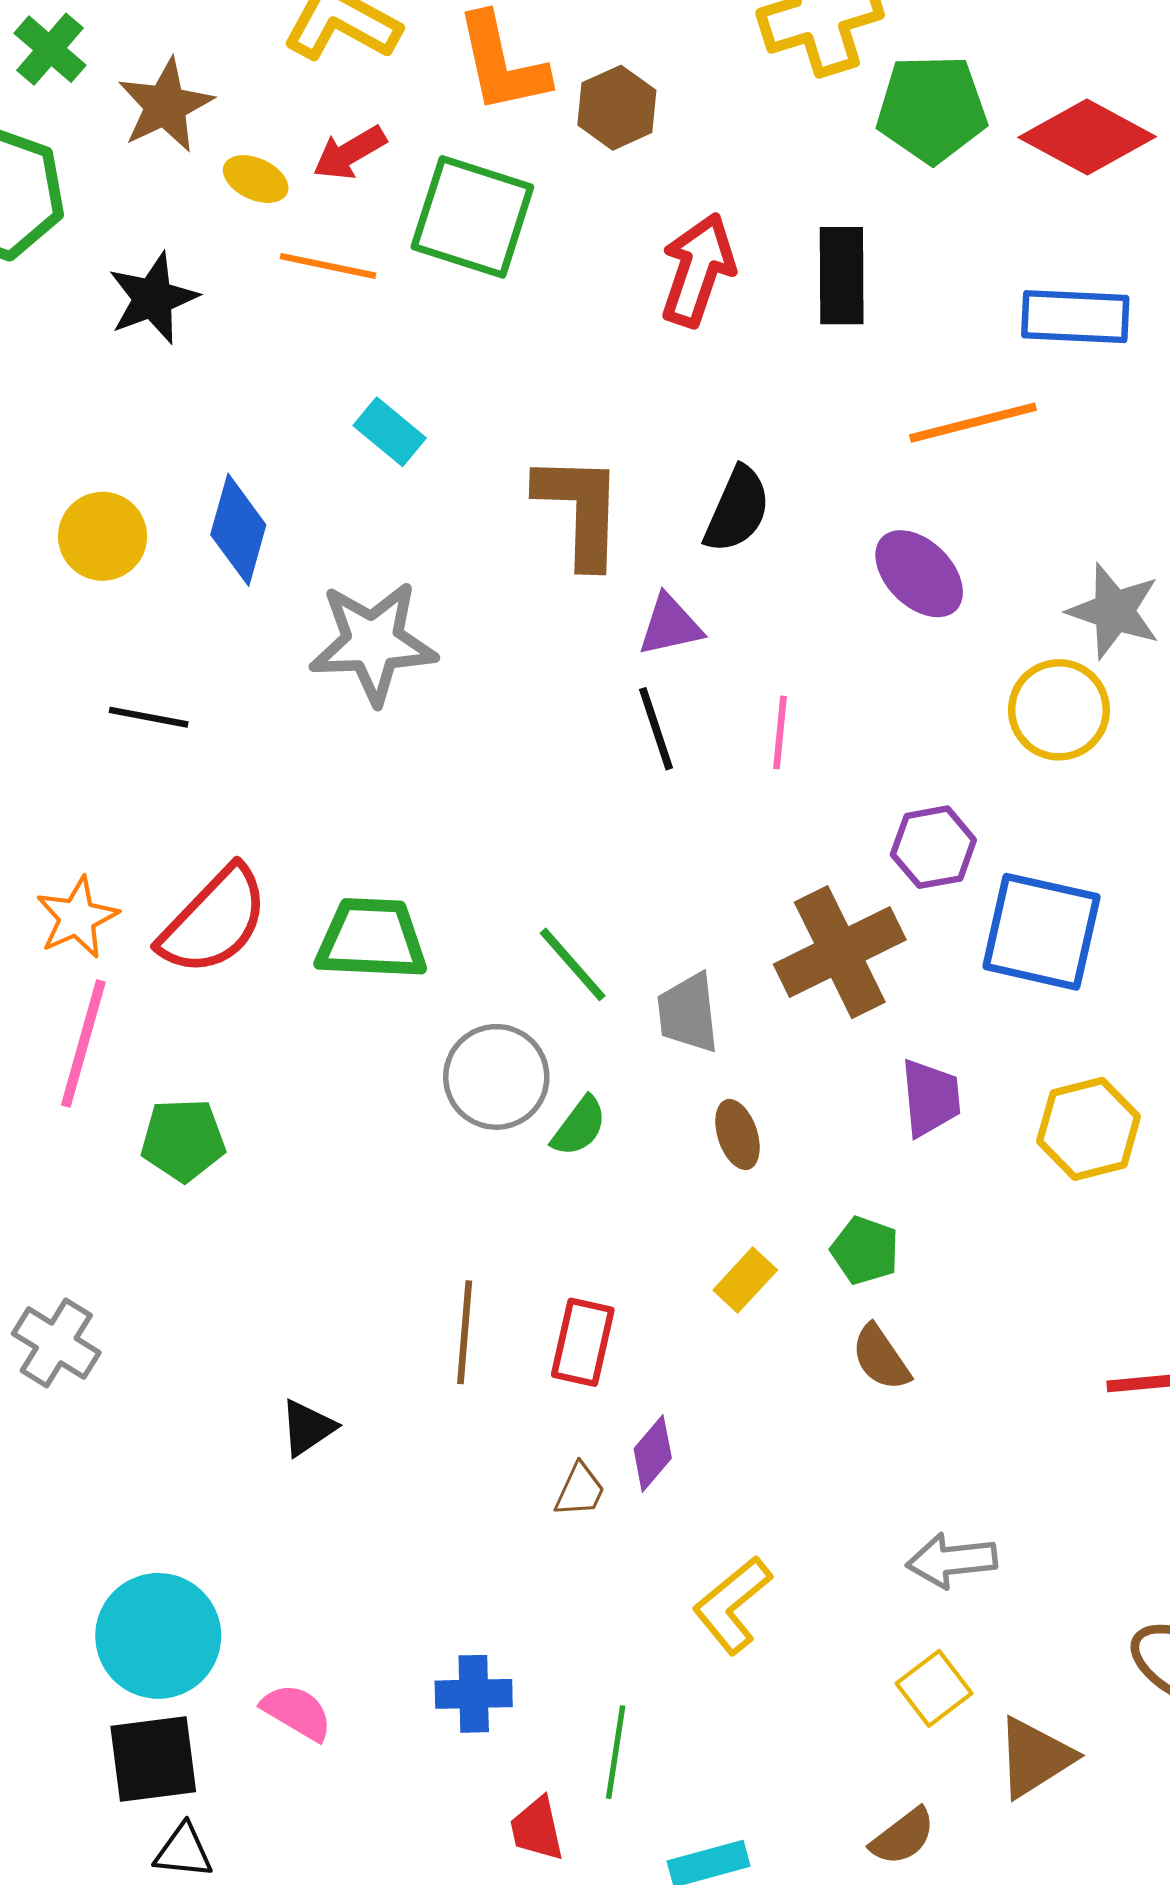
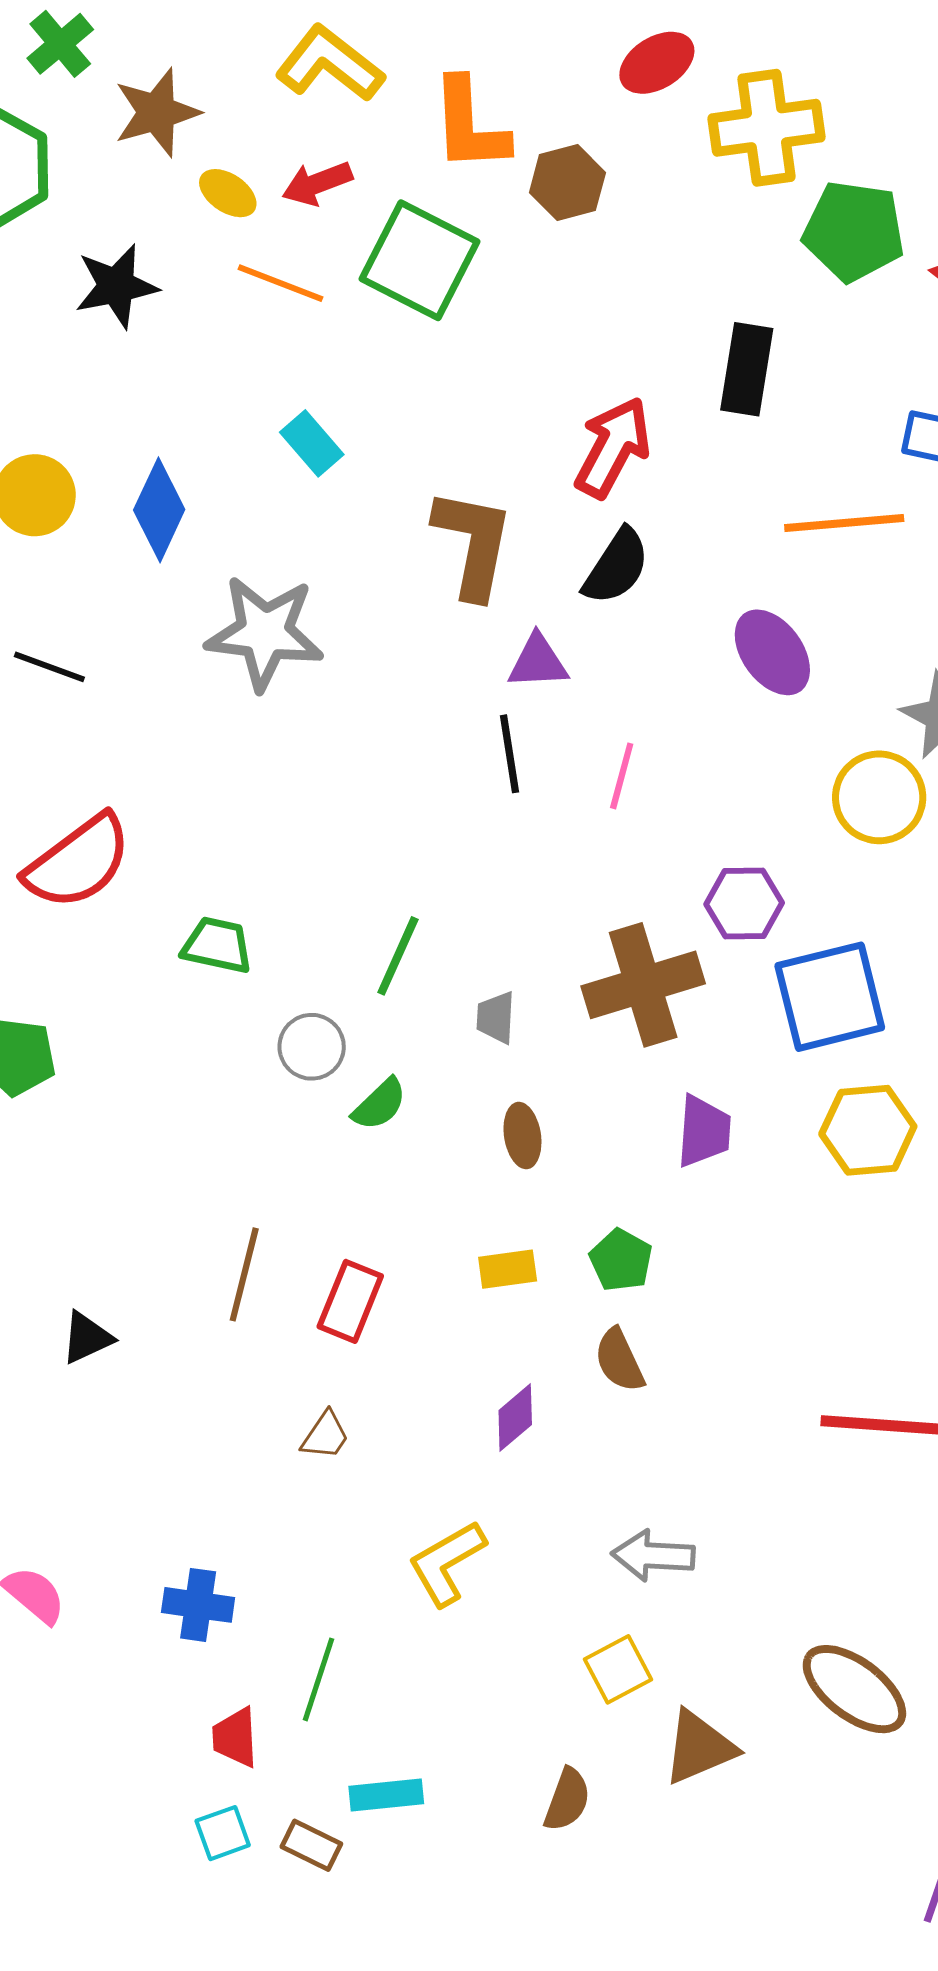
red arrow: (698, 270) -> (613, 447), moved
blue square: (1041, 932) -> (830, 997), turned -36
green trapezoid: (372, 939) -> (217, 945), moved, size x0.7
green line: (573, 964) -> (398, 956), turned 56
gray trapezoid: (688, 1013) -> (496, 1017), size x0.7
gray circle: (496, 1077) -> (312, 1047), size x0.7
yellow hexagon: (1089, 1129) -> (868, 1130), moved
yellow rectangle: (745, 1280) -> (508, 1269), turned 30
purple diamond: (653, 1453) -> (515, 1417), moved
brown semicircle: (903, 1837) -> (567, 1800), turned -42

